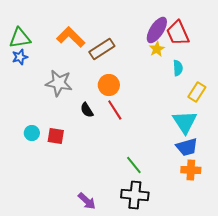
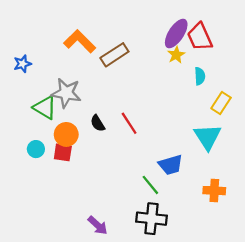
green triangle: (20, 38) -> (45, 108), moved, turned 40
orange circle: (109, 85) -> (66, 134), moved
blue trapezoid: (187, 147) -> (171, 165), moved

